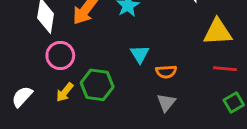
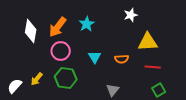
pink circle: (60, 56) -> (61, 51), moved
orange semicircle: (166, 72) -> (122, 59), moved
yellow arrow: (65, 92) -> (37, 79), moved

